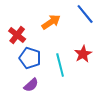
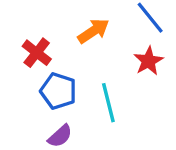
red star: (83, 54) -> (148, 61), moved

